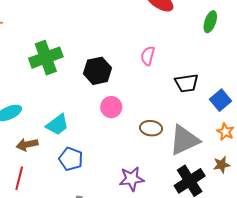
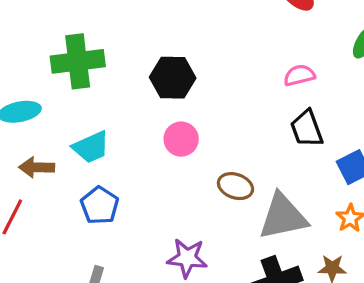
pink semicircle: (148, 56) -> (299, 75), moved, turned 48
green cross: (46, 58) -> (78, 61), moved
black trapezoid: (186, 83) -> (307, 129), turned 65

